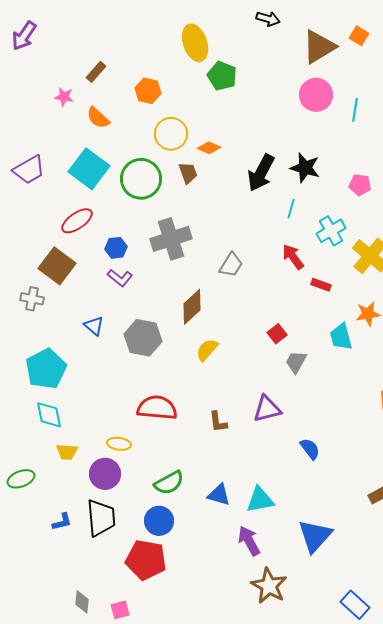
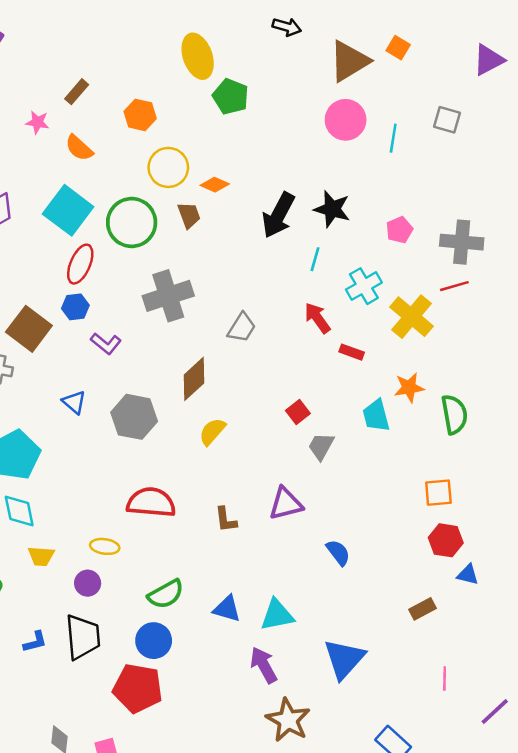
pink pentagon: (360, 185) -> (399, 230), turned -30
red ellipse: (77, 221) -> (80, 264), moved, turned -32
blue hexagon: (116, 248) -> (75, 307), moved
purple circle: (105, 474) -> (88, 583), size x0.7

